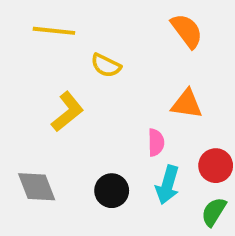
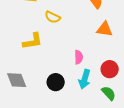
orange triangle: (187, 104) -> (105, 29), moved
yellow L-shape: (67, 112) -> (33, 41), turned 30
green semicircle: (214, 212) -> (109, 93), turned 105

